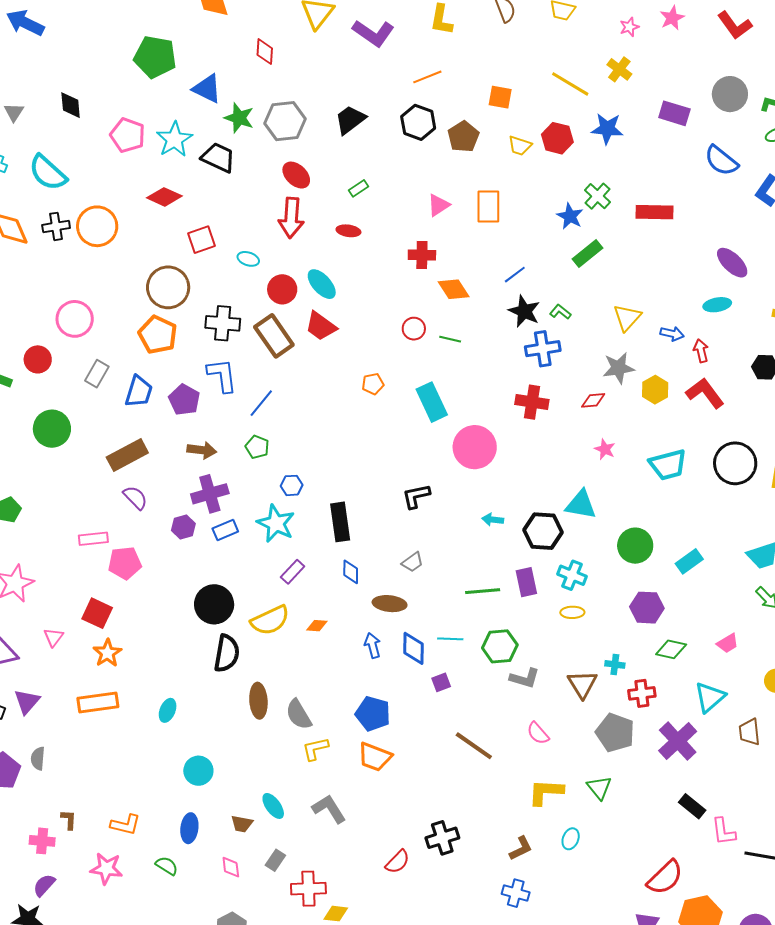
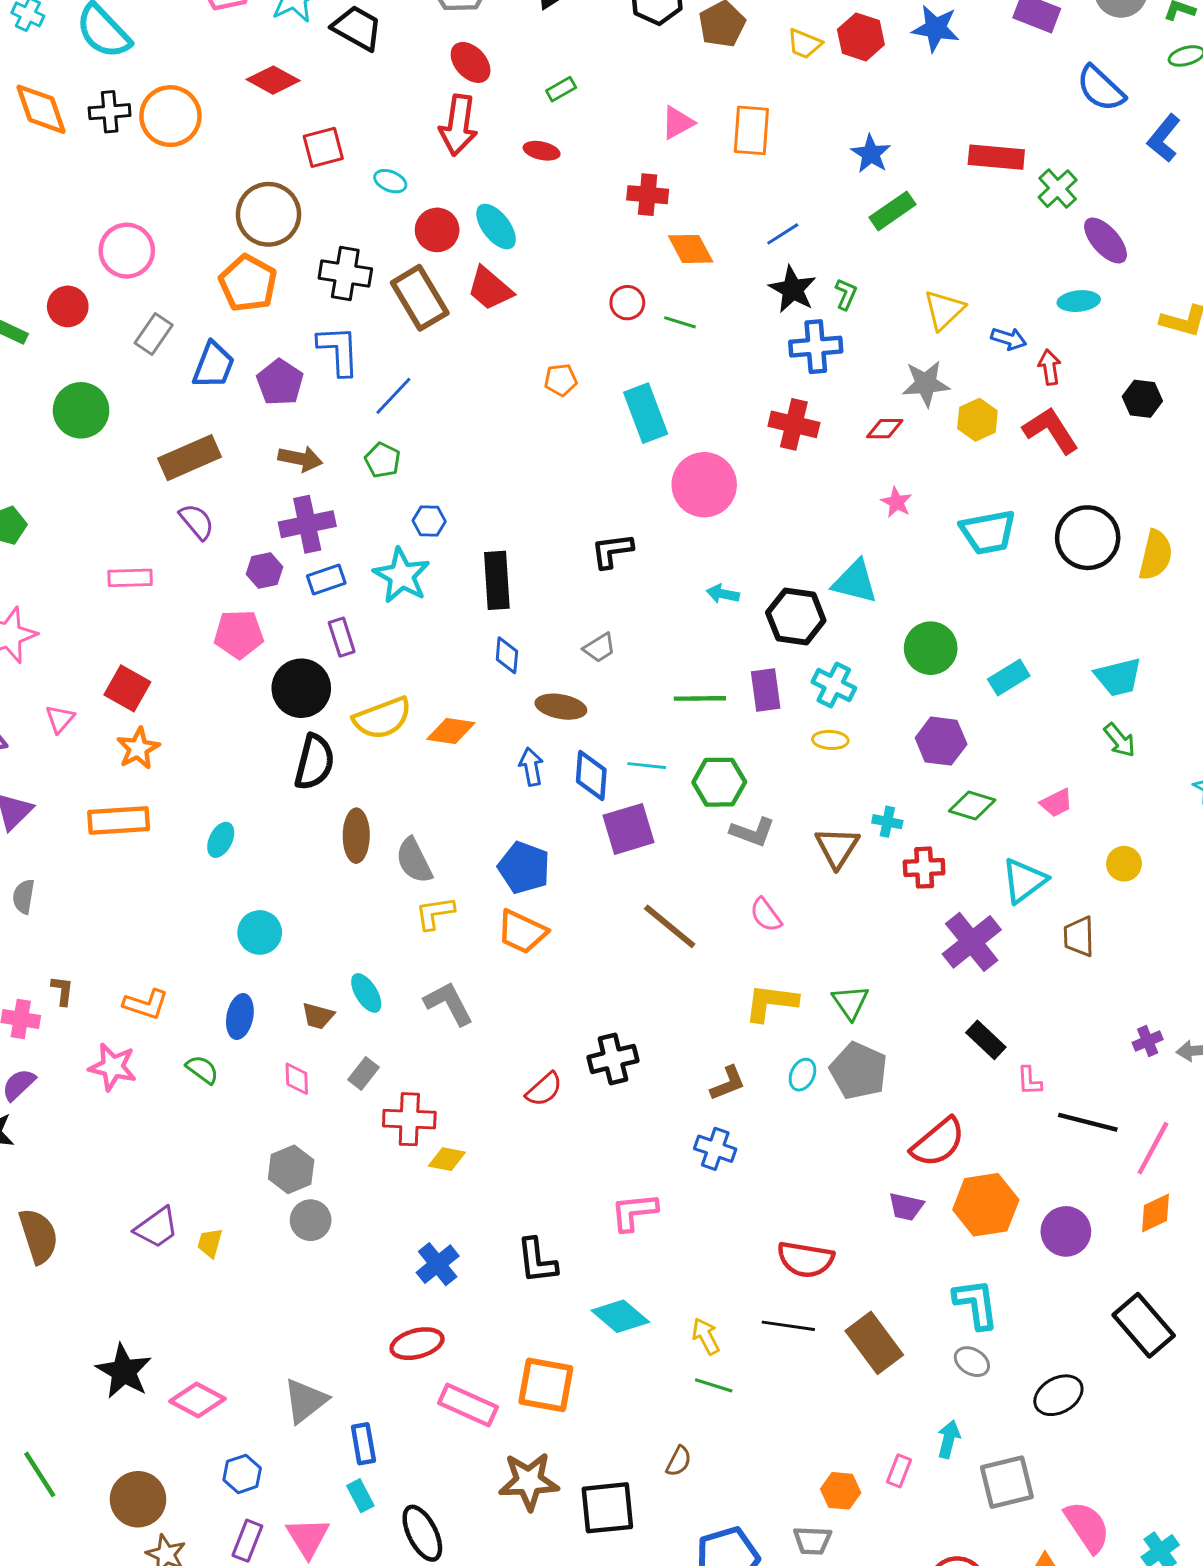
green cross: (597, 196) -> (1058, 189), moved
green L-shape: (560, 312) -> (846, 294), turned 70
pink pentagon: (125, 563) -> (239, 634), moved
purple rectangle: (293, 572) -> (342, 637), moved, turned -65
orange diamond: (317, 626) -> (451, 731), size x1.5
purple square: (441, 682) -> (628, 829), size x1.8
gray pentagon: (615, 733) -> (858, 1071), moved
pink L-shape: (723, 831) -> (1029, 1081), size x0.7

